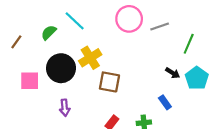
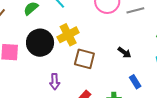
black arrow: (173, 73) -> (124, 52), moved
purple arrow: (65, 108) -> (55, 82), moved

